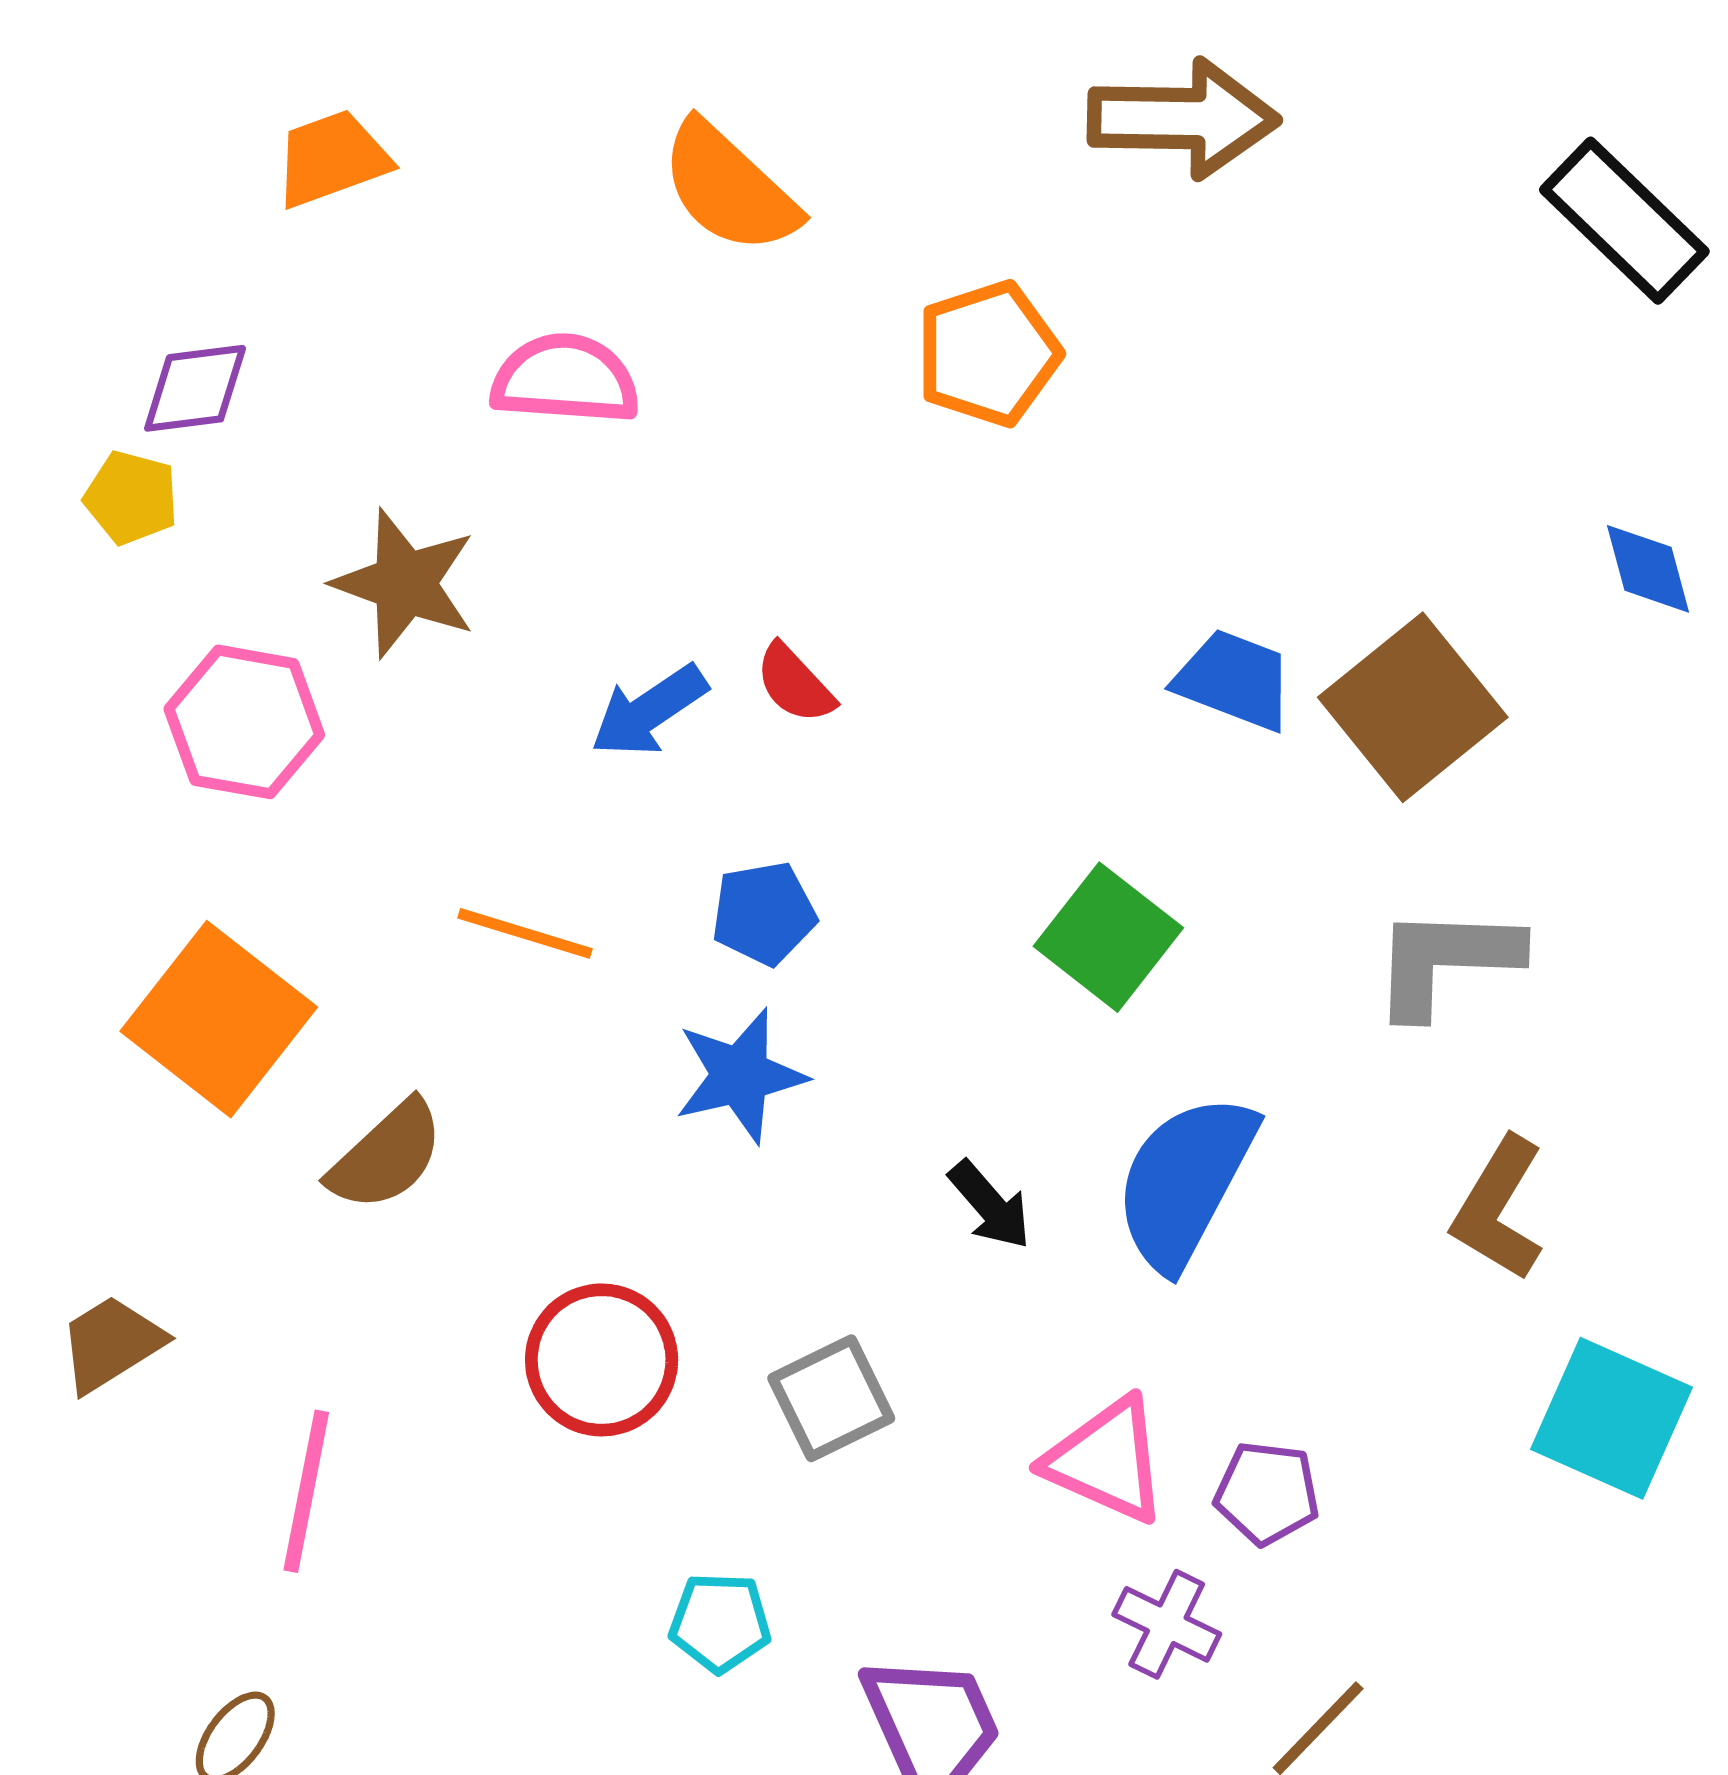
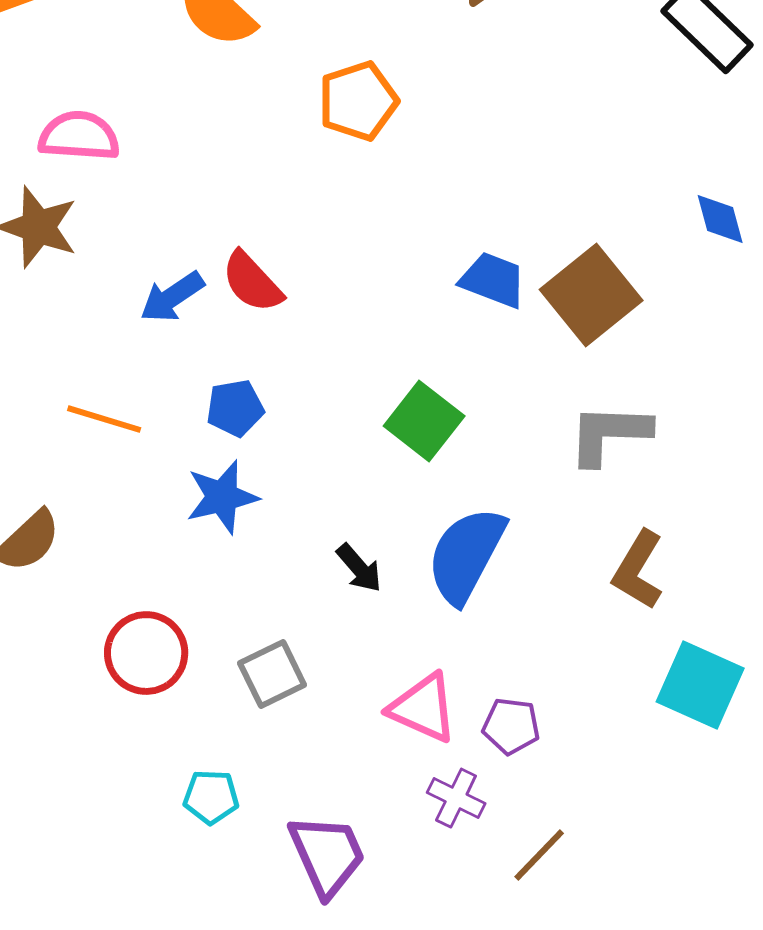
pink semicircle: (565, 379) -> (79, 136), moved
red semicircle: (795, 684) -> (252, 282), size x1.4

